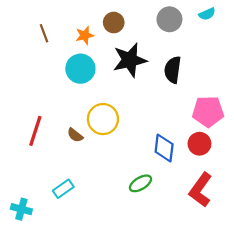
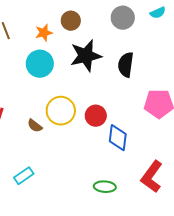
red circle: (199, 144) -> (96, 116), moved
green ellipse: (140, 183) -> (105, 187), moved, turned 35

